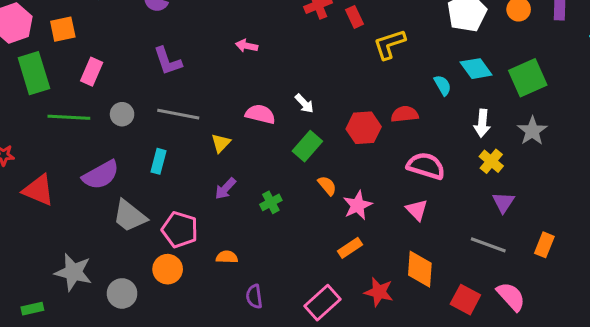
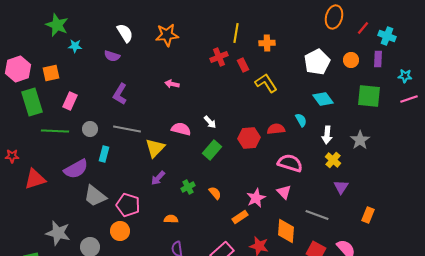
yellow L-shape: (389, 44) -> (266, 83), turned 75
purple L-shape: (168, 61) -> (120, 94), turned 50
green square: (528, 78) -> (369, 96), moved, turned 30
cyan semicircle: (443, 85) -> (301, 120), moved
yellow triangle: (221, 143) -> (155, 148), size x1.5
cyan rectangle: (158, 161) -> (104, 154), moved
orange semicircle: (327, 186) -> (215, 193), moved
red triangle: (38, 190) -> (35, 179), turned -40
pink star: (358, 205) -> (256, 198), moved
gray line: (488, 245) -> (317, 215), moved
orange semicircle: (227, 257) -> (171, 219), moved

